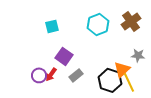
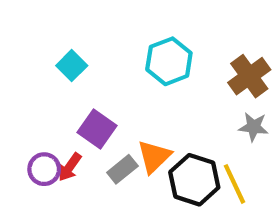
brown cross: (131, 21) -> (249, 76), moved
cyan square: (52, 26) -> (72, 66), turned -32
orange triangle: (122, 69) -> (154, 156), moved

